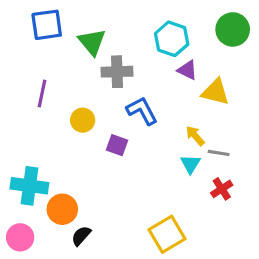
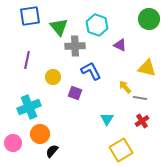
cyan hexagon: (172, 39) -> (97, 25), moved
yellow triangle: (215, 92) -> (147, 68), moved
cyan triangle: (190, 164) -> (107, 119), moved
cyan cross: (29, 186) -> (29, 107), moved, turned -30
yellow square: (167, 234) -> (121, 150), moved
pink circle: (20, 237) -> (13, 143), moved

